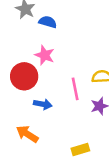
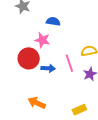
blue semicircle: (48, 22) -> (53, 21), moved
blue arrow: (43, 104) -> (48, 68), moved

